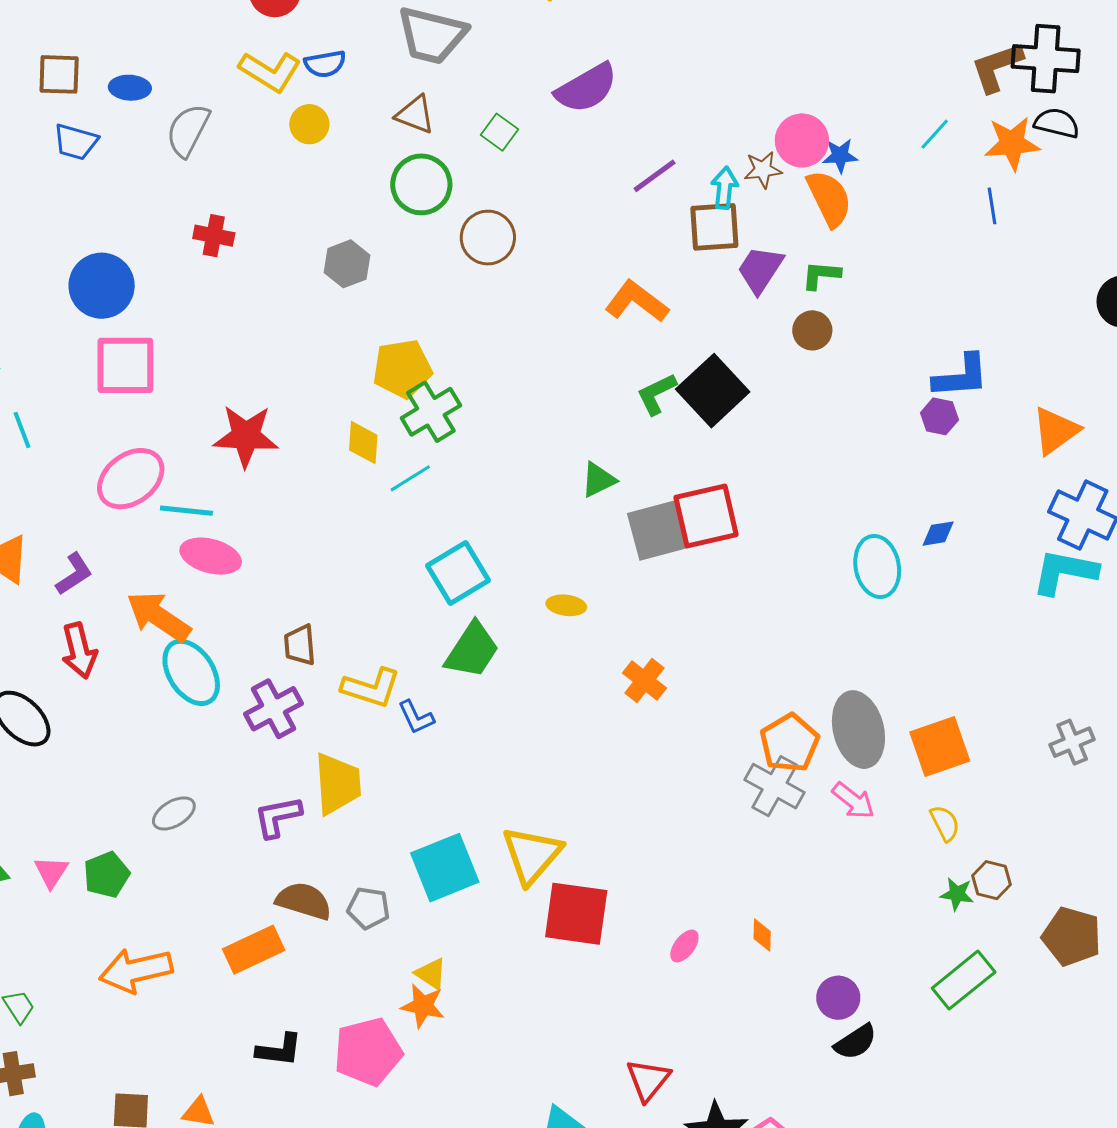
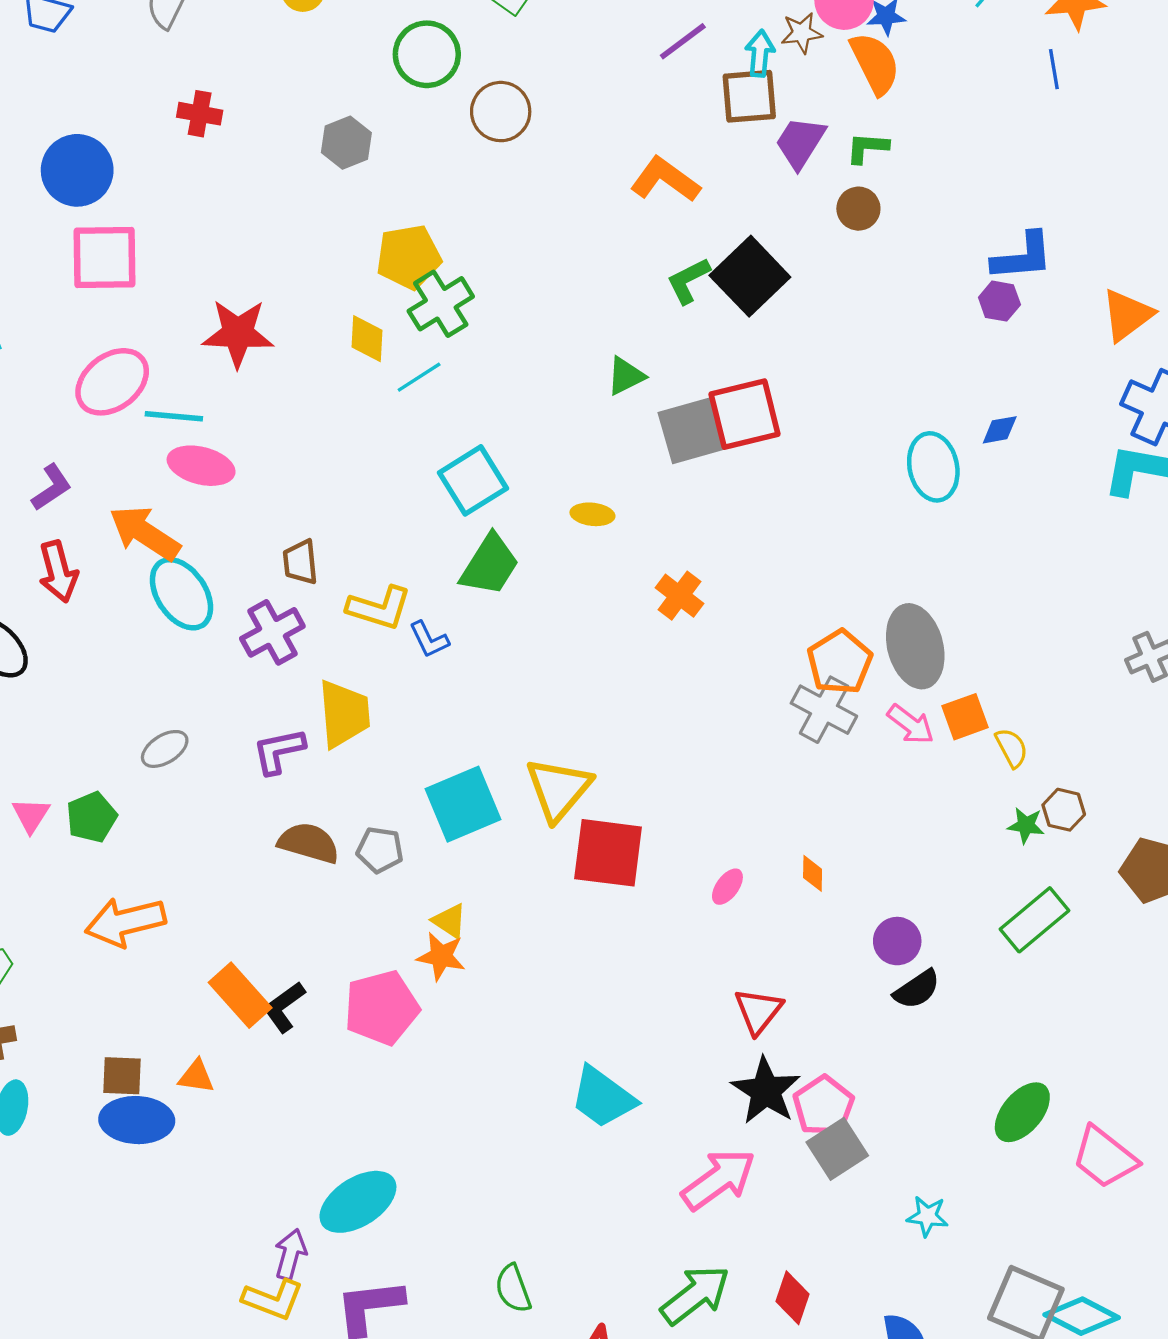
orange square: (940, 746) -> (965, 717), moved, size x0.7
orange rectangle: (254, 950) -> (240, 995), moved, turned 74
black L-shape: (279, 1050) -> (284, 1007), turned 138
red triangle: (648, 1080) -> (758, 1011), moved

